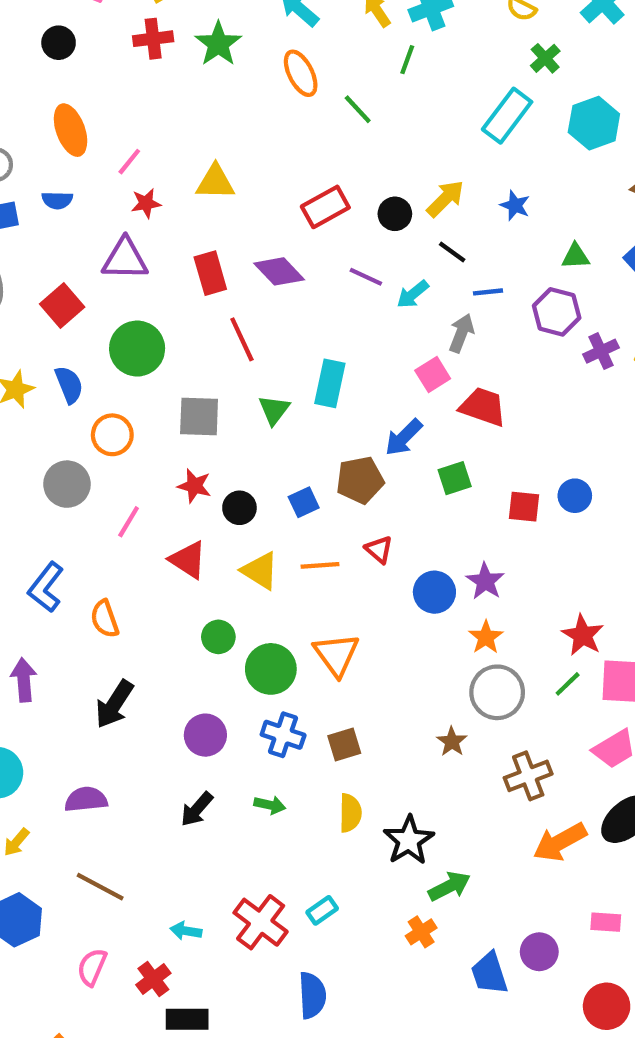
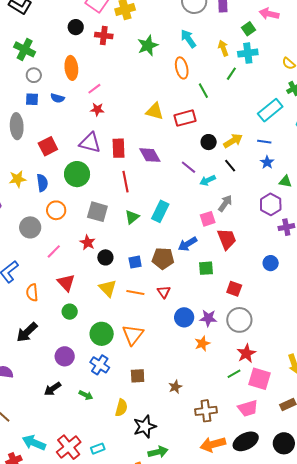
red cross: (153, 39) -> (104, 36), moved
yellow triangle: (215, 182) -> (155, 111), moved
blue star: (515, 205) -> (267, 162), moved
red rectangle: (325, 207) -> (185, 118), moved
purple triangle: (125, 259) -> (90, 143), moved
blue line: (488, 292) -> (264, 142), moved
red trapezoid: (483, 407) -> (227, 239), turned 35
blue circle: (575, 496) -> (271, 263), moved
red triangle: (188, 560) -> (66, 283), moved
purple star: (485, 581) -> (208, 318), turned 30
green circle: (218, 637) -> (70, 312), moved
gray circle: (497, 692) -> (239, 320), moved
brown square: (344, 744) -> (138, 376), moved
cyan arrow: (186, 931) -> (34, 443), size x1.6

